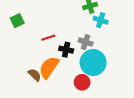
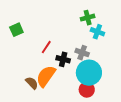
red line: (48, 38) -> (46, 47), turned -40
red circle: (82, 82) -> (87, 90), moved

